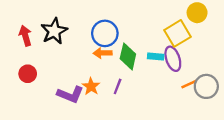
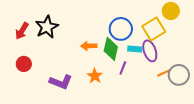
blue circle: (105, 33) -> (121, 29), moved
red arrow: (25, 36) -> (22, 31), turned -132
orange star: (91, 86) -> (95, 76), moved
purple line: (118, 86) -> (123, 68), moved

